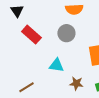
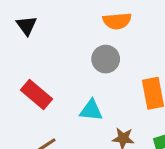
red rectangle: (31, 35) -> (37, 95), moved

